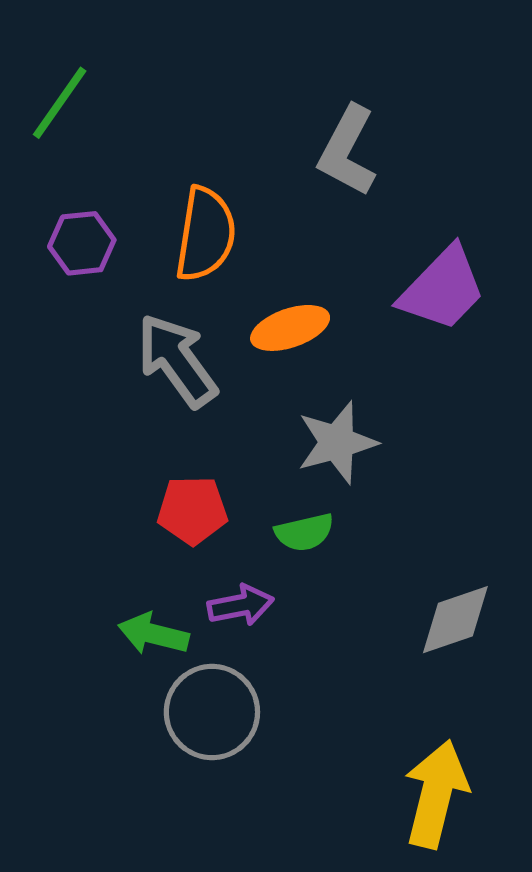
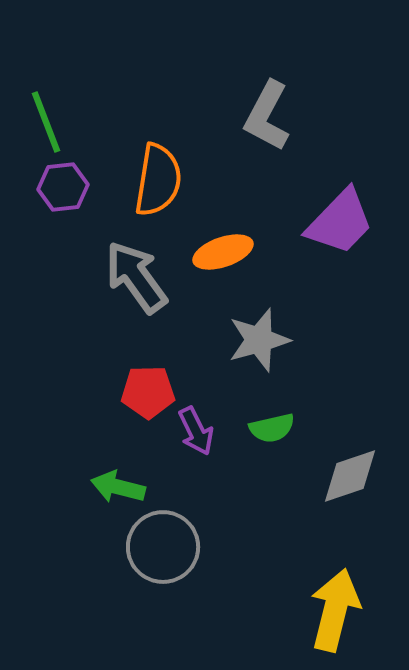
green line: (60, 103) -> (46, 122), moved, turned -56
green semicircle: (304, 532) -> (272, 428), moved
purple arrow: (241, 605) -> (196, 431), moved, turned 75

